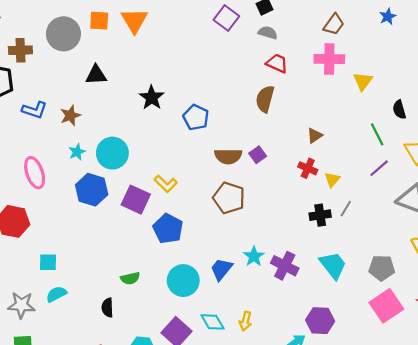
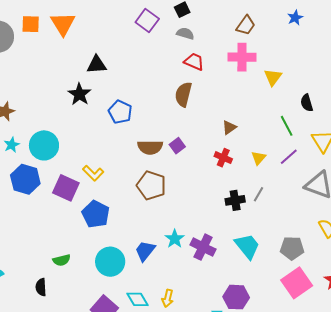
black triangle: (96, 75) -> (97, 65), moved
yellow triangle: (332, 180) -> (259, 158), moved

